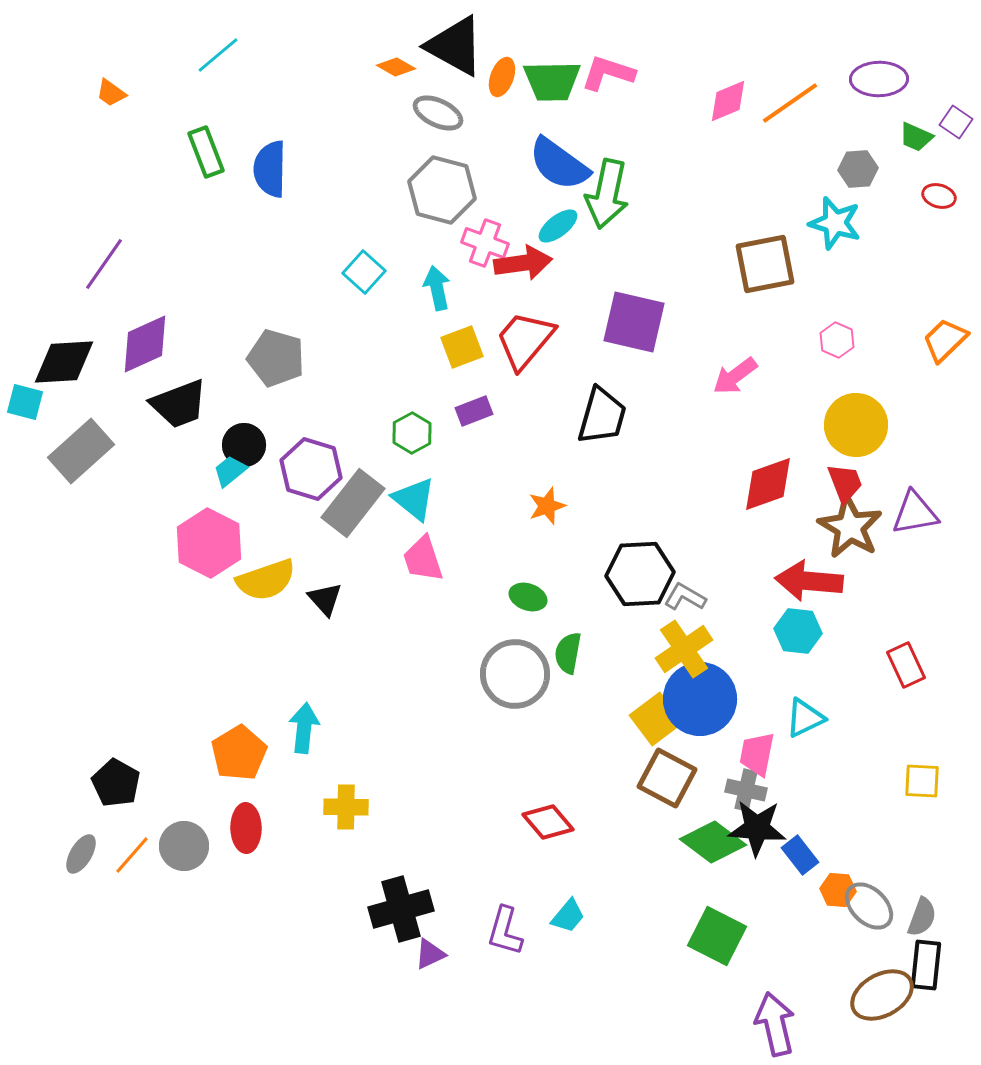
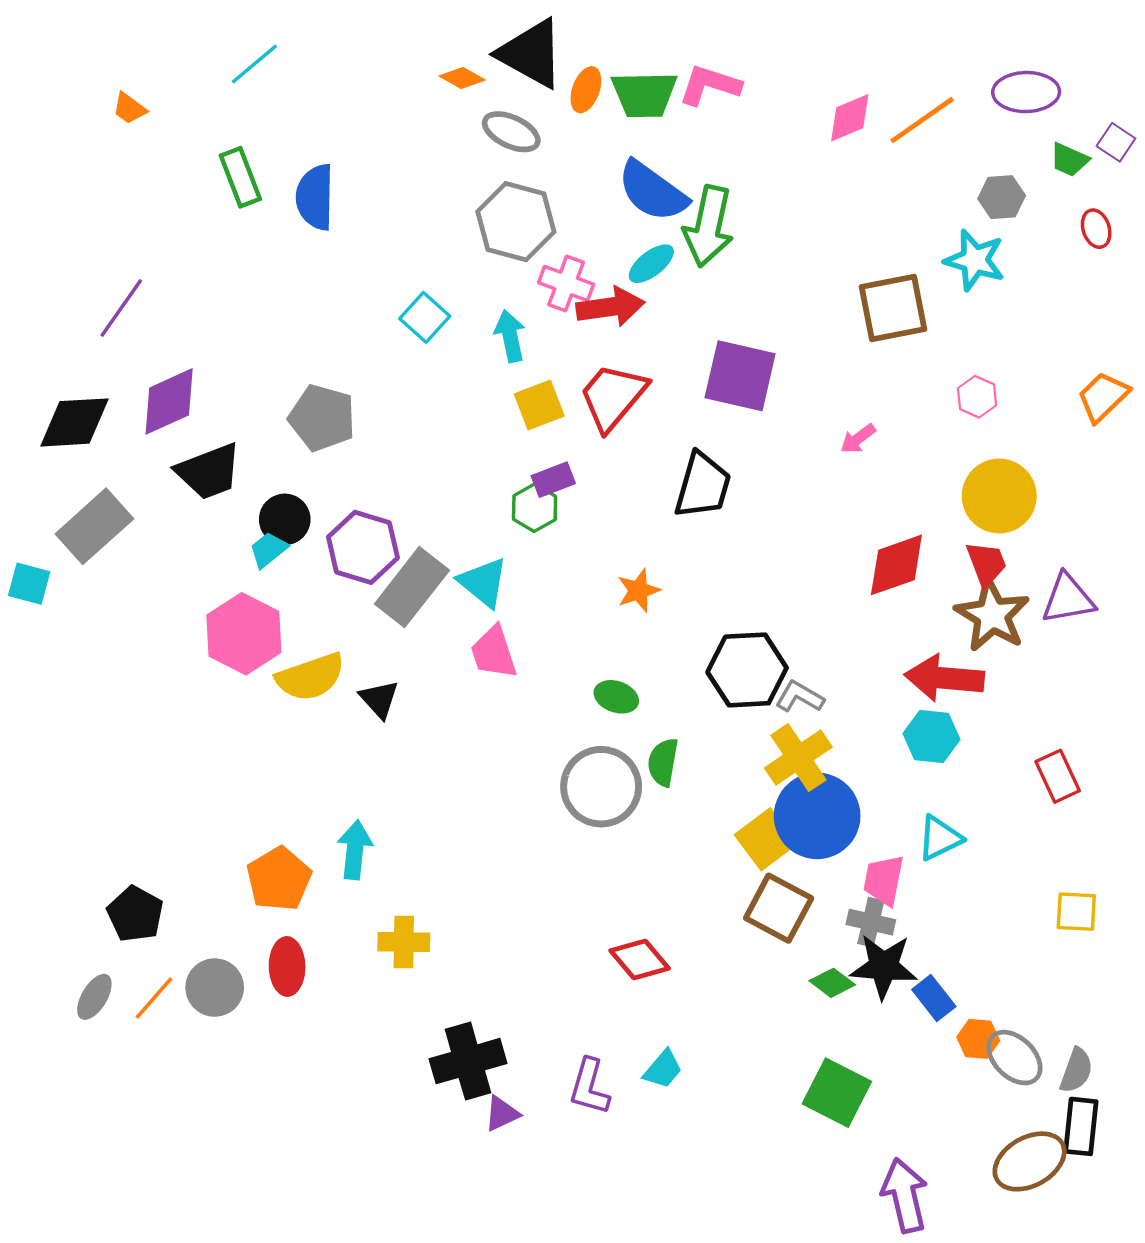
red ellipse: (939, 196) -> (1096, 229), turned 56
pink arrow: (735, 376) -> (858, 439), size x0.7
cyan square: (25, 402) -> (29, 584), moved
green hexagon: (412, 433) -> (535, 508), moved
green diamond: (713, 842) -> (832, 983), size x0.6

